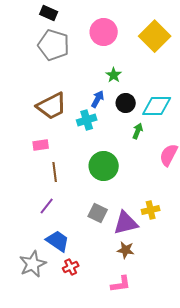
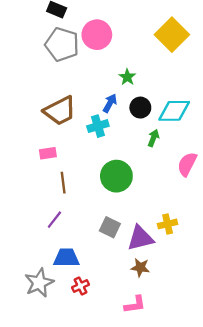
pink circle: (104, 32) -> (97, 35), moved
blue trapezoid: (58, 241) -> (66, 258), turned -35

